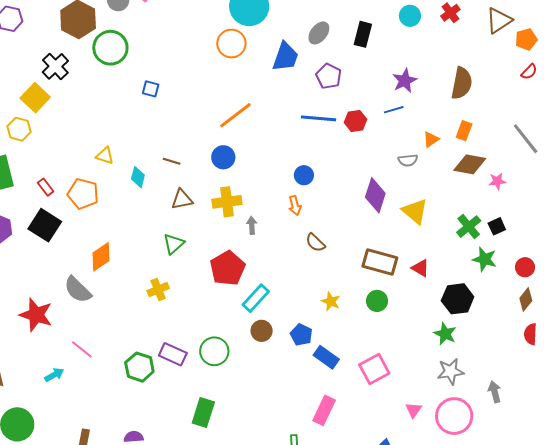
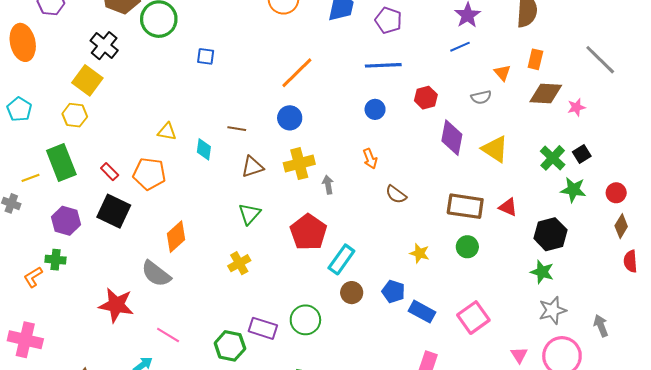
red hexagon: (355, 121) -> (426, 98), moved
orange triangle: (431, 139) -> (502, 73), turned -30
blue circle: (304, 175) -> (375, 109), moved

